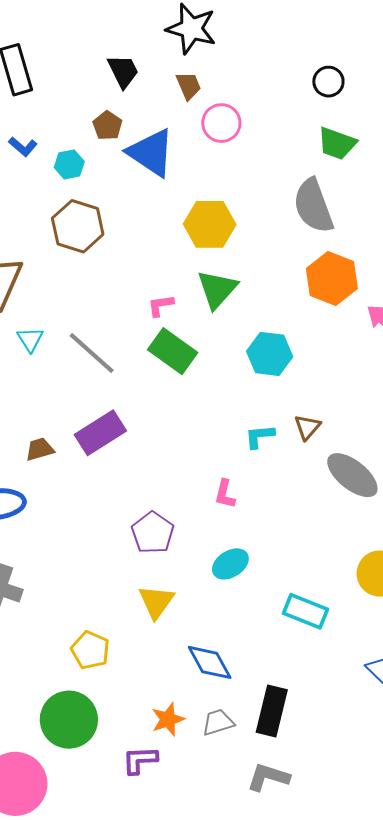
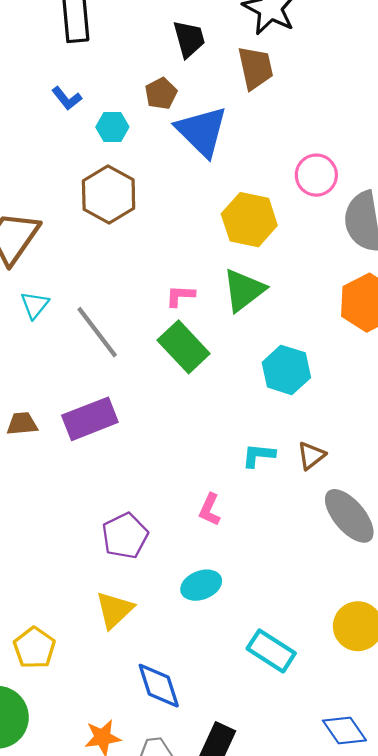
brown trapezoid: (189, 86) -> (255, 68), size x1.4
pink circle: (221, 123) -> (316, 175), moved

